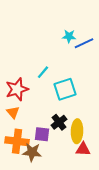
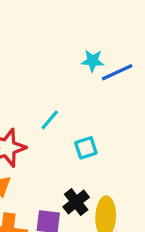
cyan square: (65, 89) -> (86, 148), size x0.6

